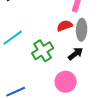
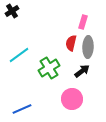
red semicircle: (65, 26) -> (71, 43), turned -56

